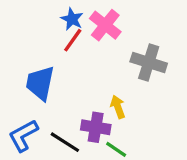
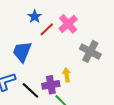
blue star: (72, 19) -> (35, 16), moved
purple cross: (96, 127) -> (51, 85), turned -30

